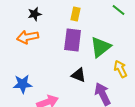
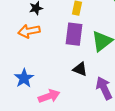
blue star: (23, 84) -> (24, 78), turned -30

